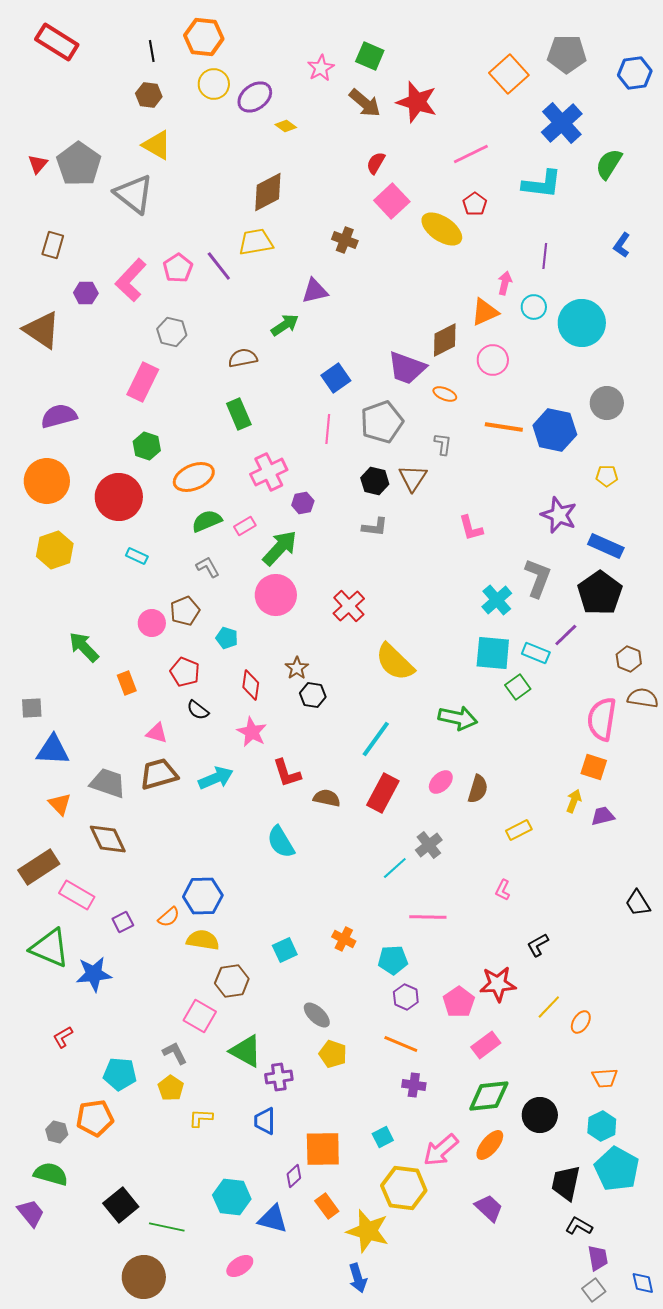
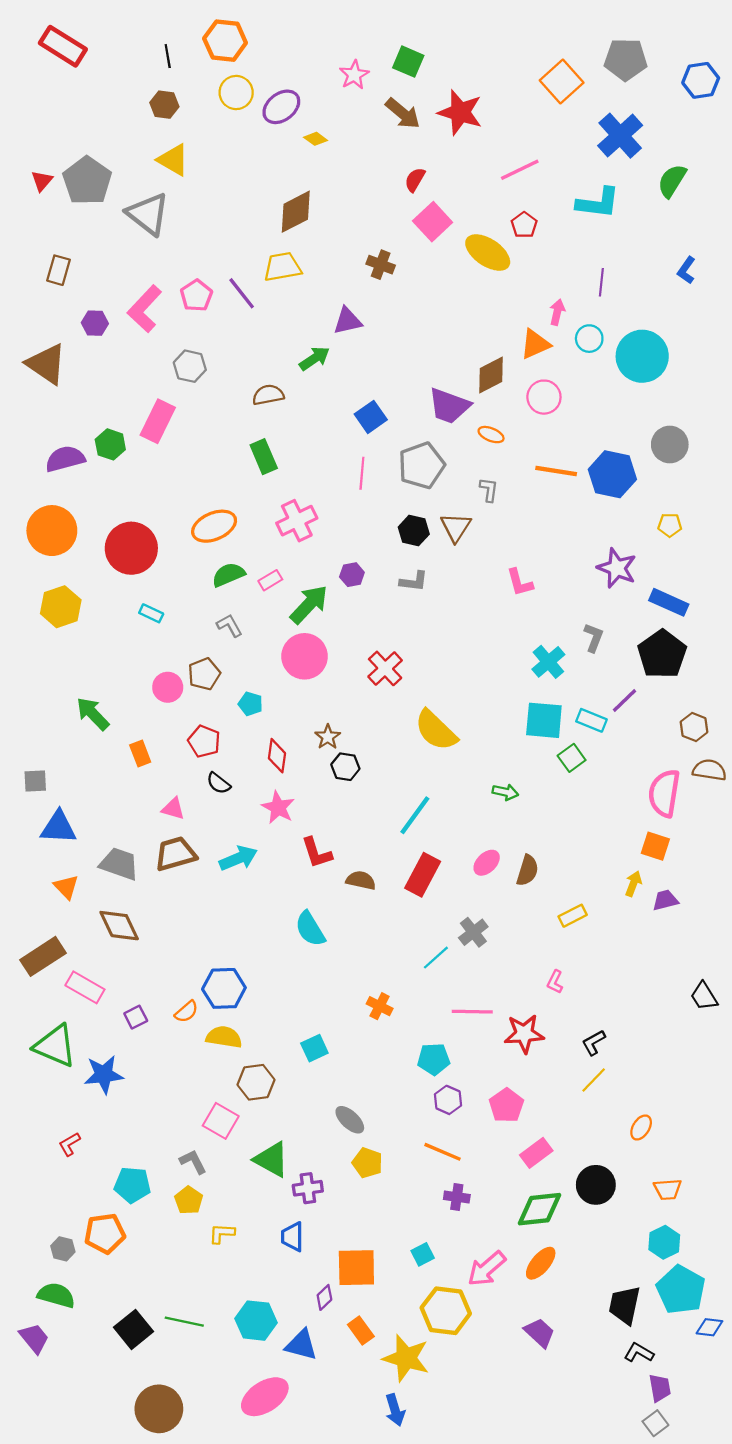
green hexagon: (147, 446) -> (110, 444), moved
purple hexagon: (303, 503) -> (352, 575), moved
gray L-shape: (538, 578) -> (594, 638), size x0.7
green arrow: (458, 718) -> (505, 792), size x0.6
orange cross: (344, 939) -> (380, 1006), moved
red star: (498, 984) -> (524, 1034), moved
yellow line: (549, 1007) -> (594, 1080), moved
black circle: (540, 1115) -> (596, 1185), moved
green line: (167, 1227) -> (184, 1322), moved
pink ellipse: (240, 1266) -> (265, 1397), size x1.6
blue diamond: (643, 1283) -> (709, 1327), moved, turned -70

